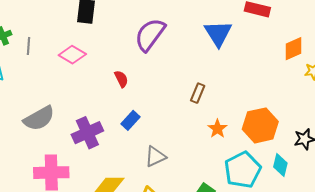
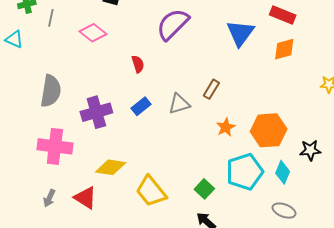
orange diamond: (294, 49) -> (284, 49), moved
gray semicircle: (39, 118) -> (51, 91), turned -60
gray triangle: (155, 157) -> (179, 104), moved

